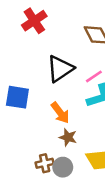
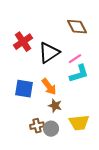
red cross: (34, 21) -> (23, 42), moved
blue square: (17, 97) -> (24, 89), moved

